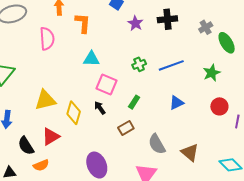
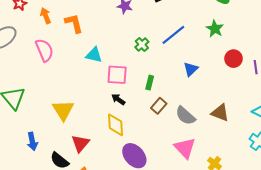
cyan triangle: (91, 59) -> (94, 55), turned 30
yellow triangle: (45, 100) -> (63, 110), turned -30
yellow diamond: (74, 113) -> (115, 125), moved
brown rectangle: (126, 128) -> (159, 106), moved

